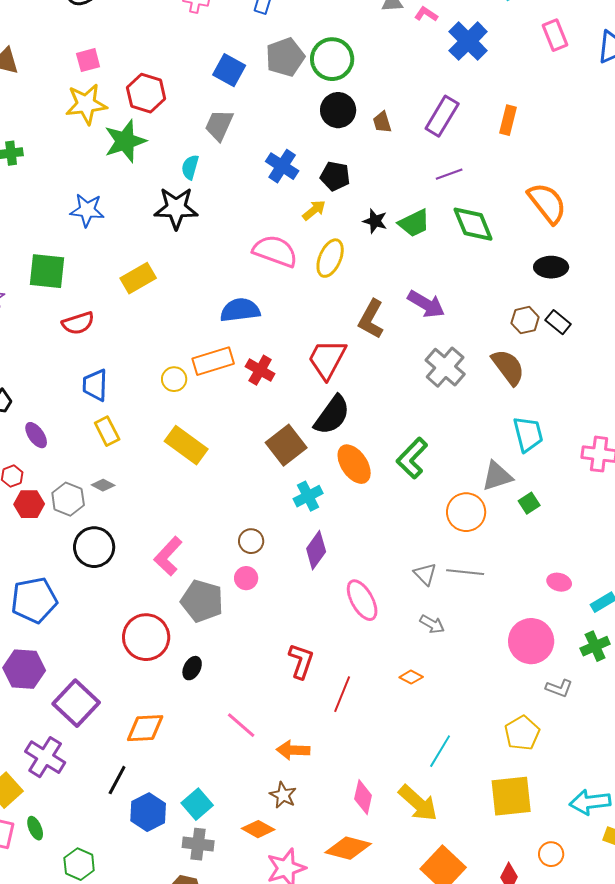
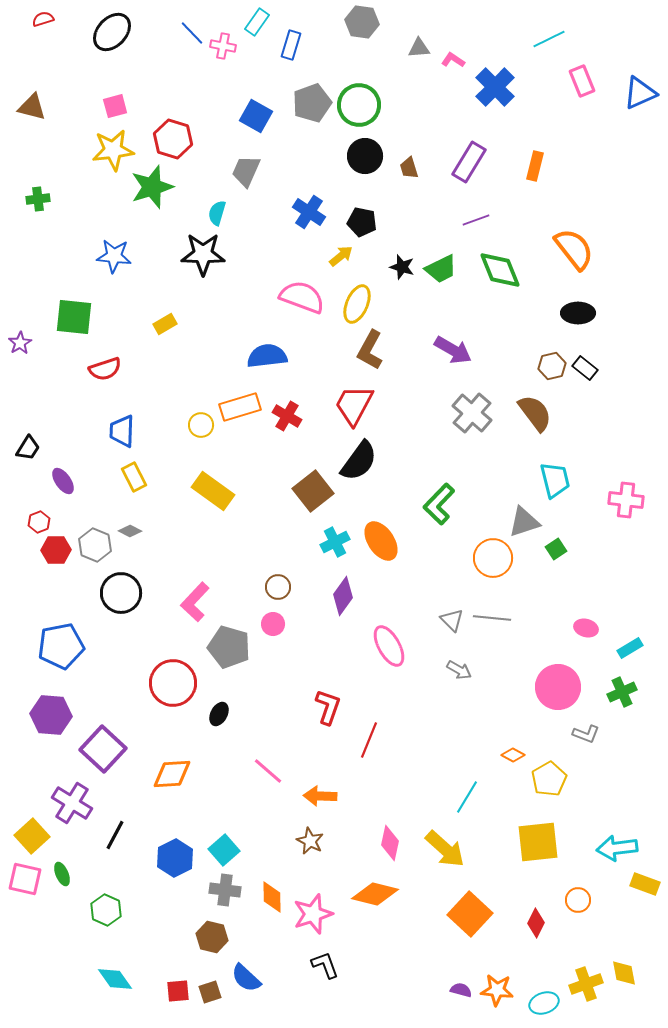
yellow rectangle: (138, 278) -> (165, 324), size x0.7
brown L-shape: (371, 319) -> (370, 350), moved
orange ellipse: (354, 464) -> (381, 541), moved
orange diamond: (411, 677) -> (513, 755), moved
black line: (117, 780) -> (115, 835), moved
orange diamond: (258, 829) -> (272, 897), moved, turned 60

